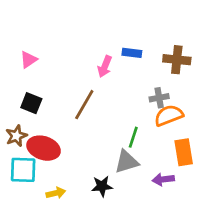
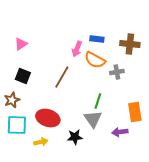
orange semicircle: (169, 115) -> (95, 60), moved, turned -130
red ellipse: (44, 148) -> (48, 118), moved
gray triangle: (127, 162) -> (93, 119), turned -48

